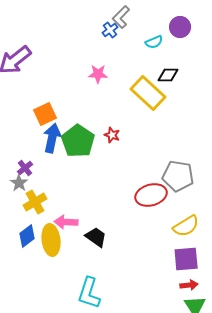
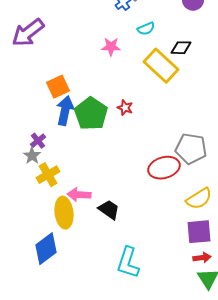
cyan semicircle: (154, 42) -> (146, 29), moved
blue diamond: (27, 236) -> (46, 249), moved, size x1.4
cyan L-shape: (89, 293) -> (128, 263), moved

